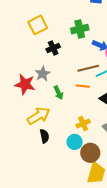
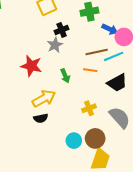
gray star: (43, 74) -> (55, 45), moved
black semicircle: (44, 136) -> (41, 118), moved, turned 88
cyan circle: (75, 142) -> (74, 141), moved

